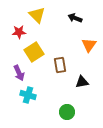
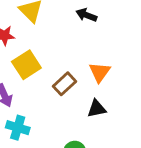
orange triangle: (89, 45) -> (100, 72), moved
brown rectangle: (60, 65) -> (64, 84), turned 56

